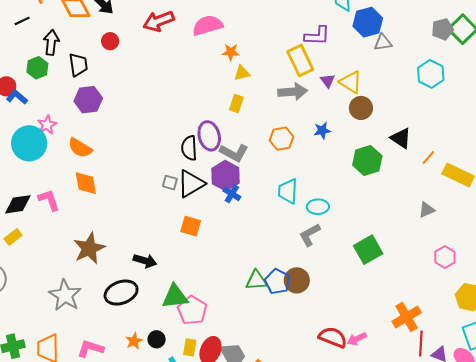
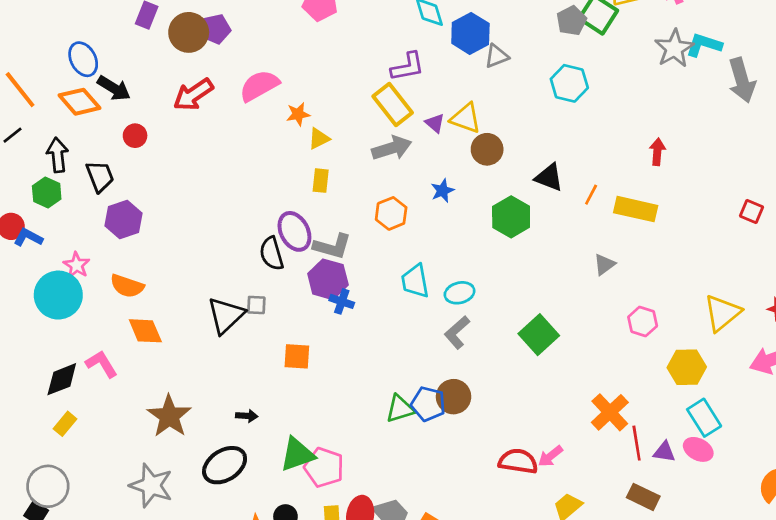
black triangle: (191, 184) -> (226, 315), moved
black arrow: (145, 261) -> (247, 416), size x0.7

